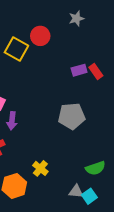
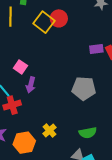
red circle: (40, 36) -> (59, 18), moved
green semicircle: (95, 168) -> (88, 133), moved

